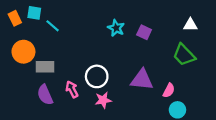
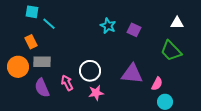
orange rectangle: (15, 18) -> (31, 42), moved
orange circle: (23, 52) -> (18, 67), moved

